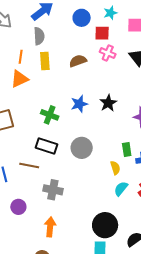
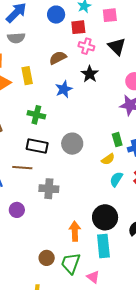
gray semicircle: (39, 36) -> (16, 38), turned 96
yellow rectangle: (45, 61) -> (27, 76), moved
black star: (108, 103) -> (90, 74), moved
blue star: (79, 104) -> (64, 89), moved
yellow semicircle: (115, 168) -> (108, 159), turned 80
orange arrow: (50, 227) -> (75, 231), moved

